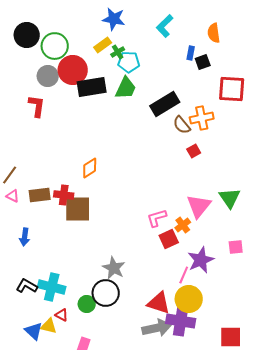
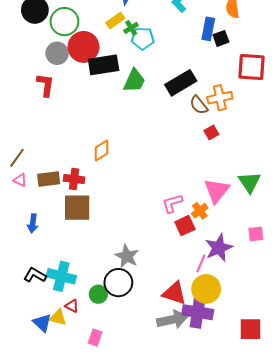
blue rectangle: (191, 53) -> (208, 29), size x1.5
green trapezoid: (126, 88) -> (134, 81), moved
brown square: (78, 209) -> (77, 208), moved

